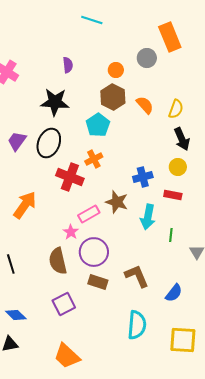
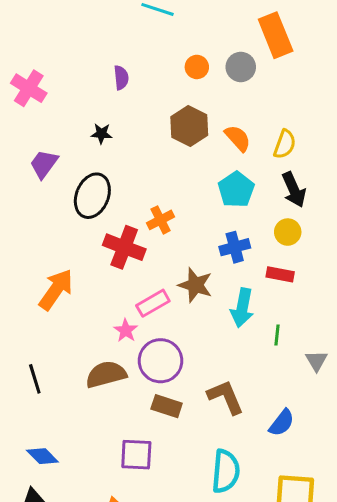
orange circle: (116, 70) -> (197, 67), moved
black star: (55, 102) -> (101, 134), size x0.5
cyan pentagon: (98, 125) -> (236, 190), moved
purple trapezoid: (17, 141) -> (44, 164), moved
brown semicircle: (58, 261) -> (106, 374), turned 88
purple square: (64, 304) -> (136, 455), moved, turned 30

